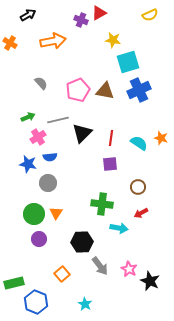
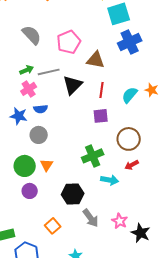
gray semicircle: (41, 83) -> (32, 35), size x1.5
brown triangle: (105, 91) -> (96, 60), moved
green arrow: (28, 117) -> (27, 70), moved
cyan semicircle: (139, 143) -> (130, 95), turned -84
brown circle: (138, 187) -> (129, 139), size x1.5
green cross: (102, 204) -> (93, 156), turned -30

